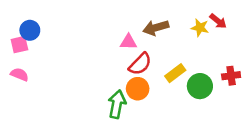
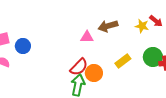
blue circle: (30, 30) -> (23, 46), moved
red semicircle: (140, 64) -> (79, 67), moved
green circle: (200, 86) -> (153, 57), moved

